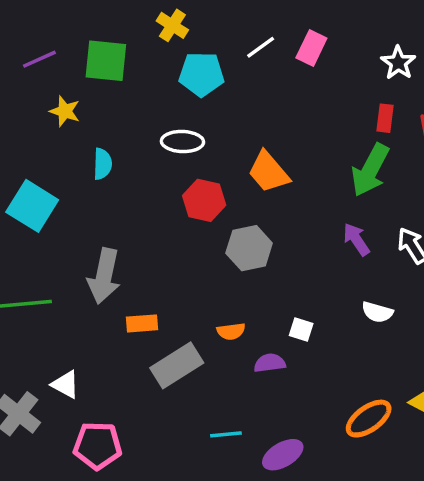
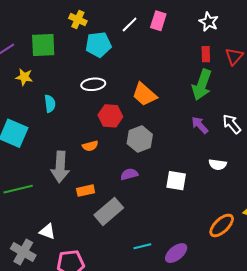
white square: (301, 329) -> (176, 181), size x1.5
orange semicircle: (231, 331) -> (90, 146), moved
purple semicircle: (270, 363) -> (129, 174), moved

